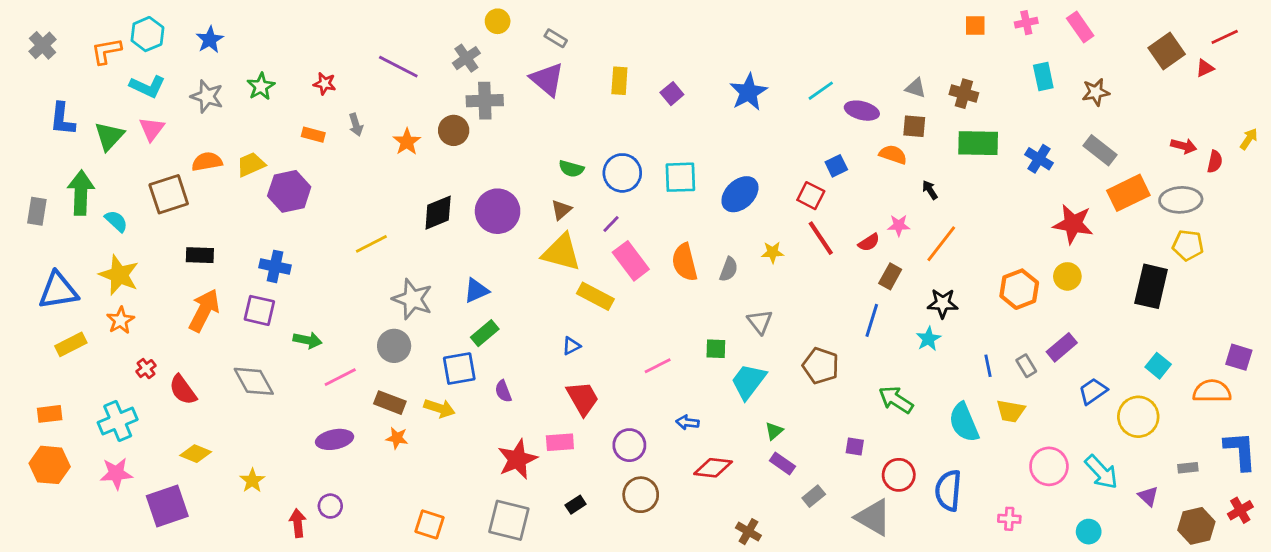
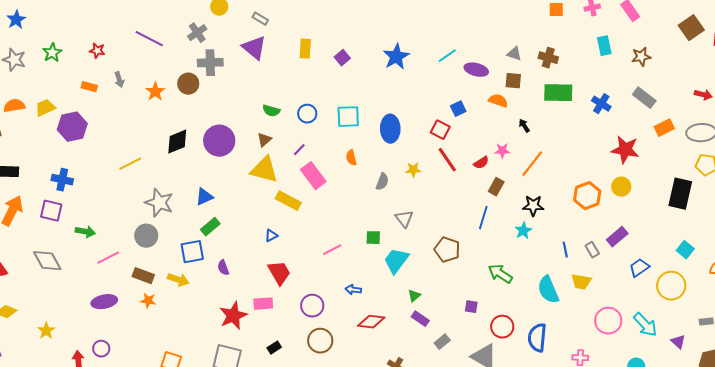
blue circle: (622, 173) -> (307, 114), size x0.7
orange rectangle: (1128, 193) -> (664, 128), size x0.7
blue ellipse: (740, 194) -> (390, 129), turned -48
orange semicircle: (685, 262) -> (351, 158), moved, size x0.6

